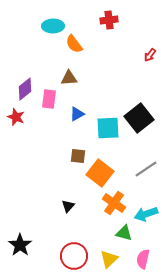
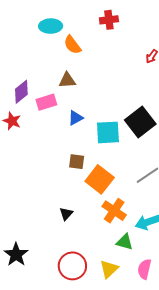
pink rectangle: (49, 99) -> (46, 102), turned 66

